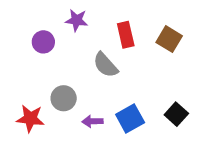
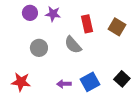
purple circle: (43, 42) -> (30, 13), moved
gray circle: (64, 98) -> (39, 48), moved

